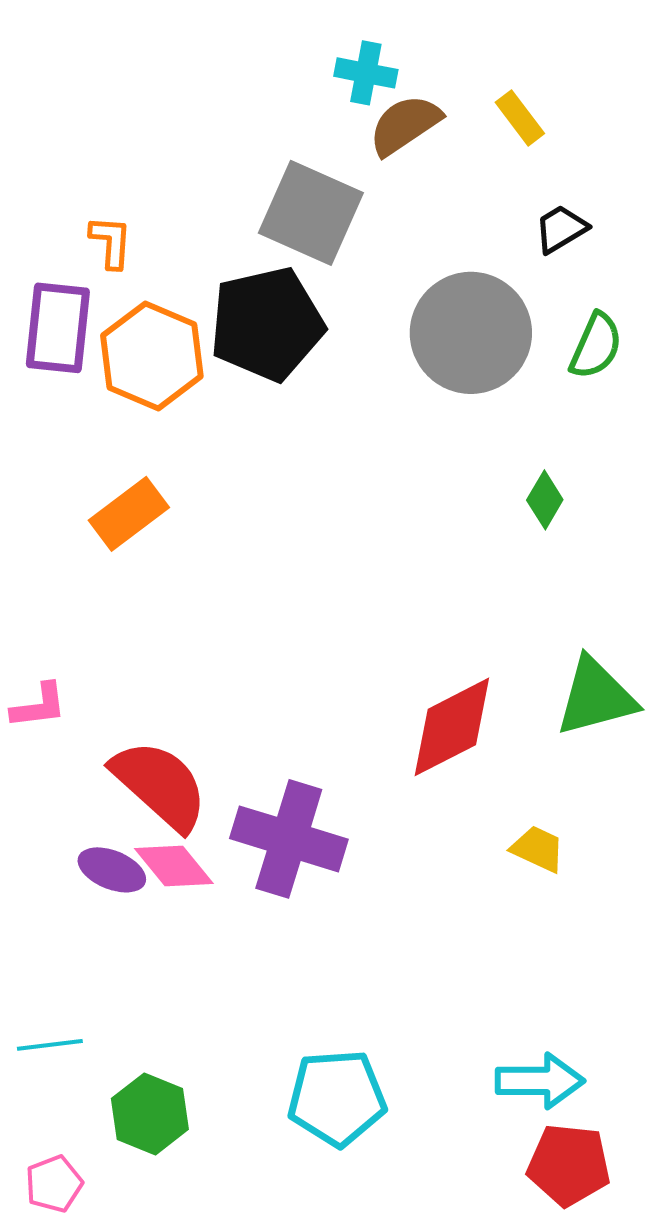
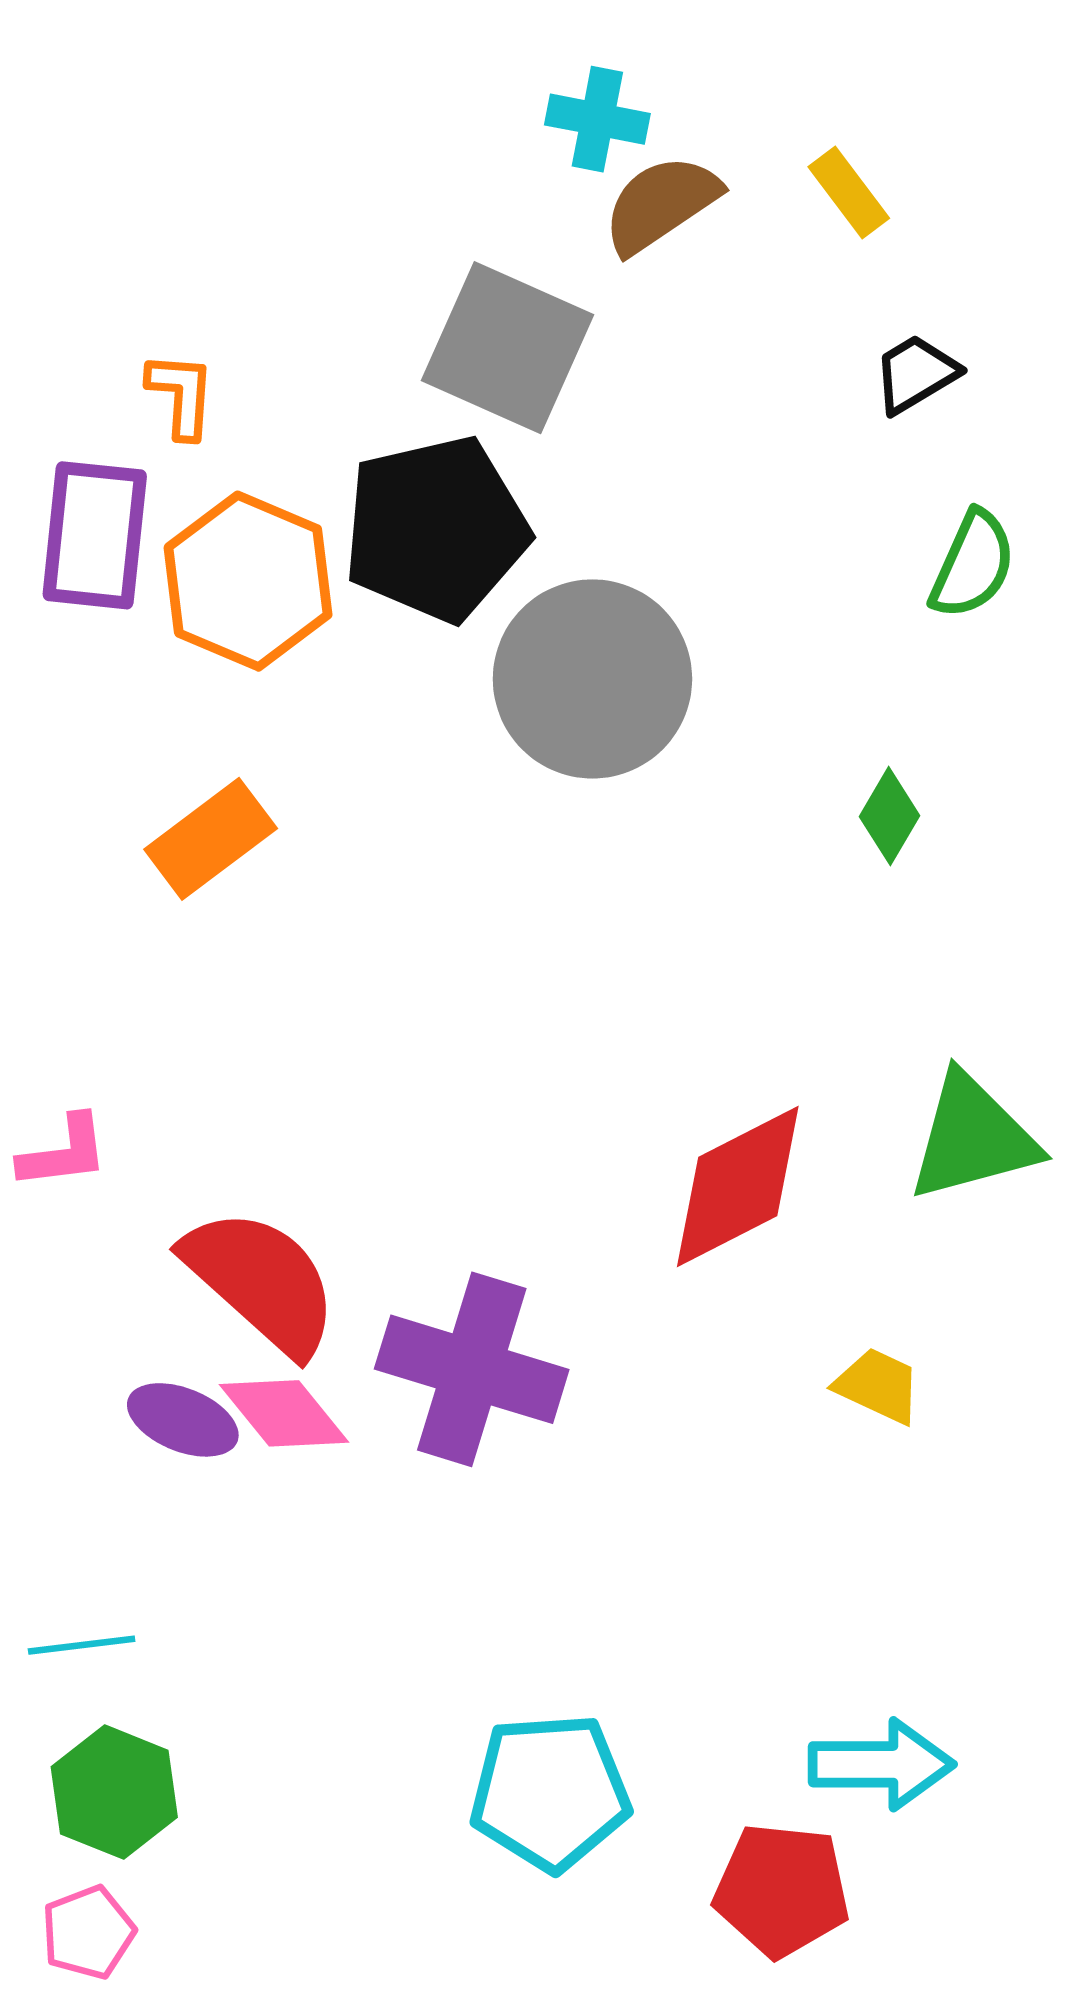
gray circle: (471, 333) -> (592, 679), moved
cyan line: (50, 1045) -> (82, 1645), moved
green hexagon: (150, 1114) -> (114, 1792), moved
red pentagon: (569, 1165) -> (782, 1890), moved

